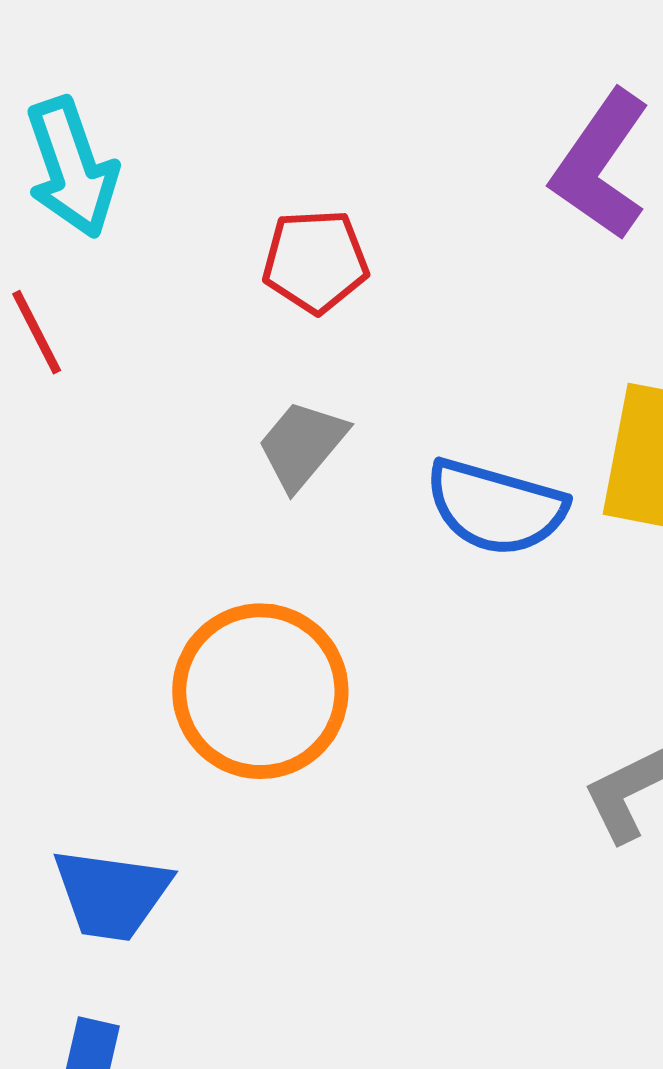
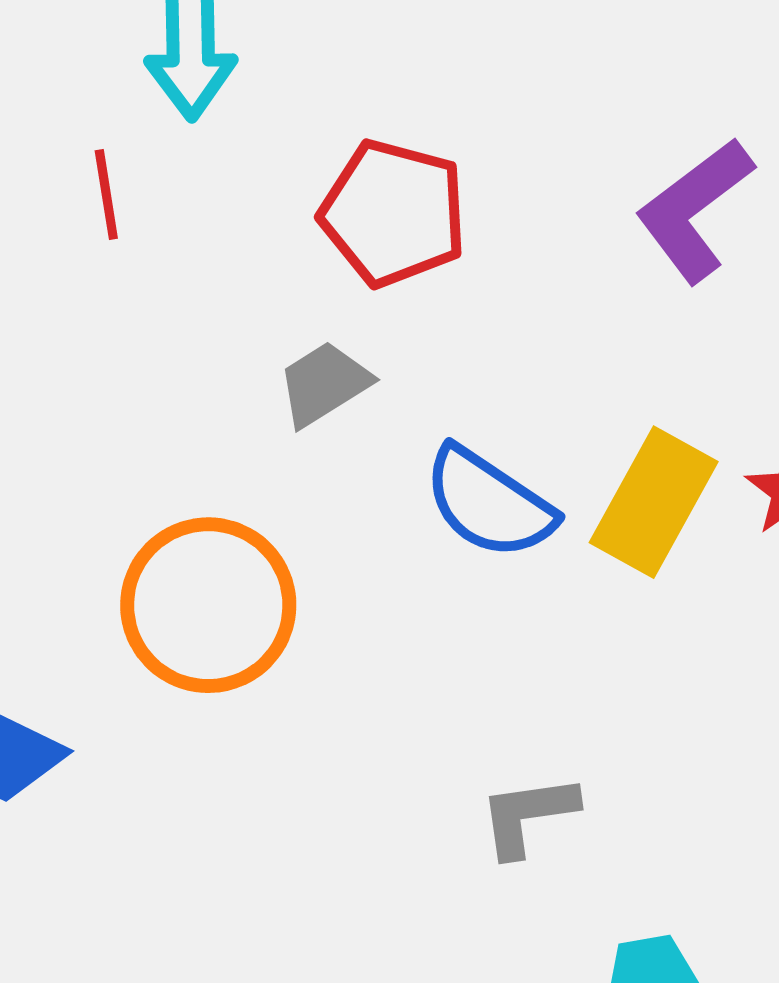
red pentagon: (315, 261) -> (393, 213), size x1.4

